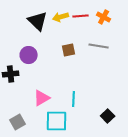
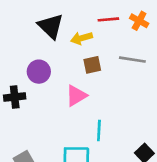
yellow arrow: (61, 17) -> (82, 38), moved
pink triangle: (42, 98) -> (76, 96), moved

